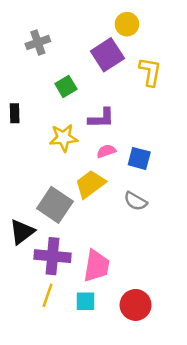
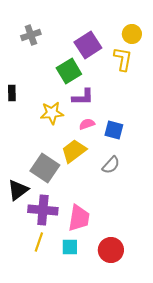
yellow circle: (127, 24) -> (132, 34), moved
green square: (66, 86) -> (69, 71), moved, size x1.4
gray semicircle: (136, 201) -> (111, 165), turned -78

